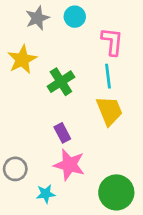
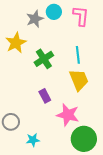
gray star: (37, 18) -> (35, 19), moved
pink L-shape: (112, 42) -> (81, 16), moved
pink star: (69, 165) -> (68, 115), moved

